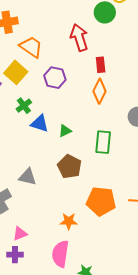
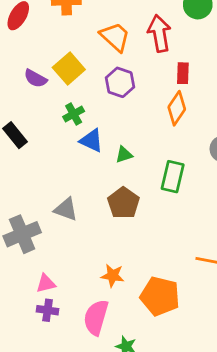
orange trapezoid: (31, 47) -> (115, 37), moved
orange pentagon: (101, 201) -> (160, 296), moved
purple cross: (15, 255) -> (48, 310), moved

